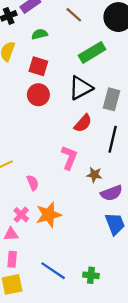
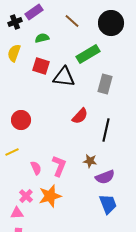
black triangle: (81, 88) -> (64, 77), moved, turned 35
red circle: (38, 95) -> (21, 120), moved
gray rectangle: (111, 99) -> (105, 84), moved
pink L-shape: (69, 158) -> (59, 166), moved

